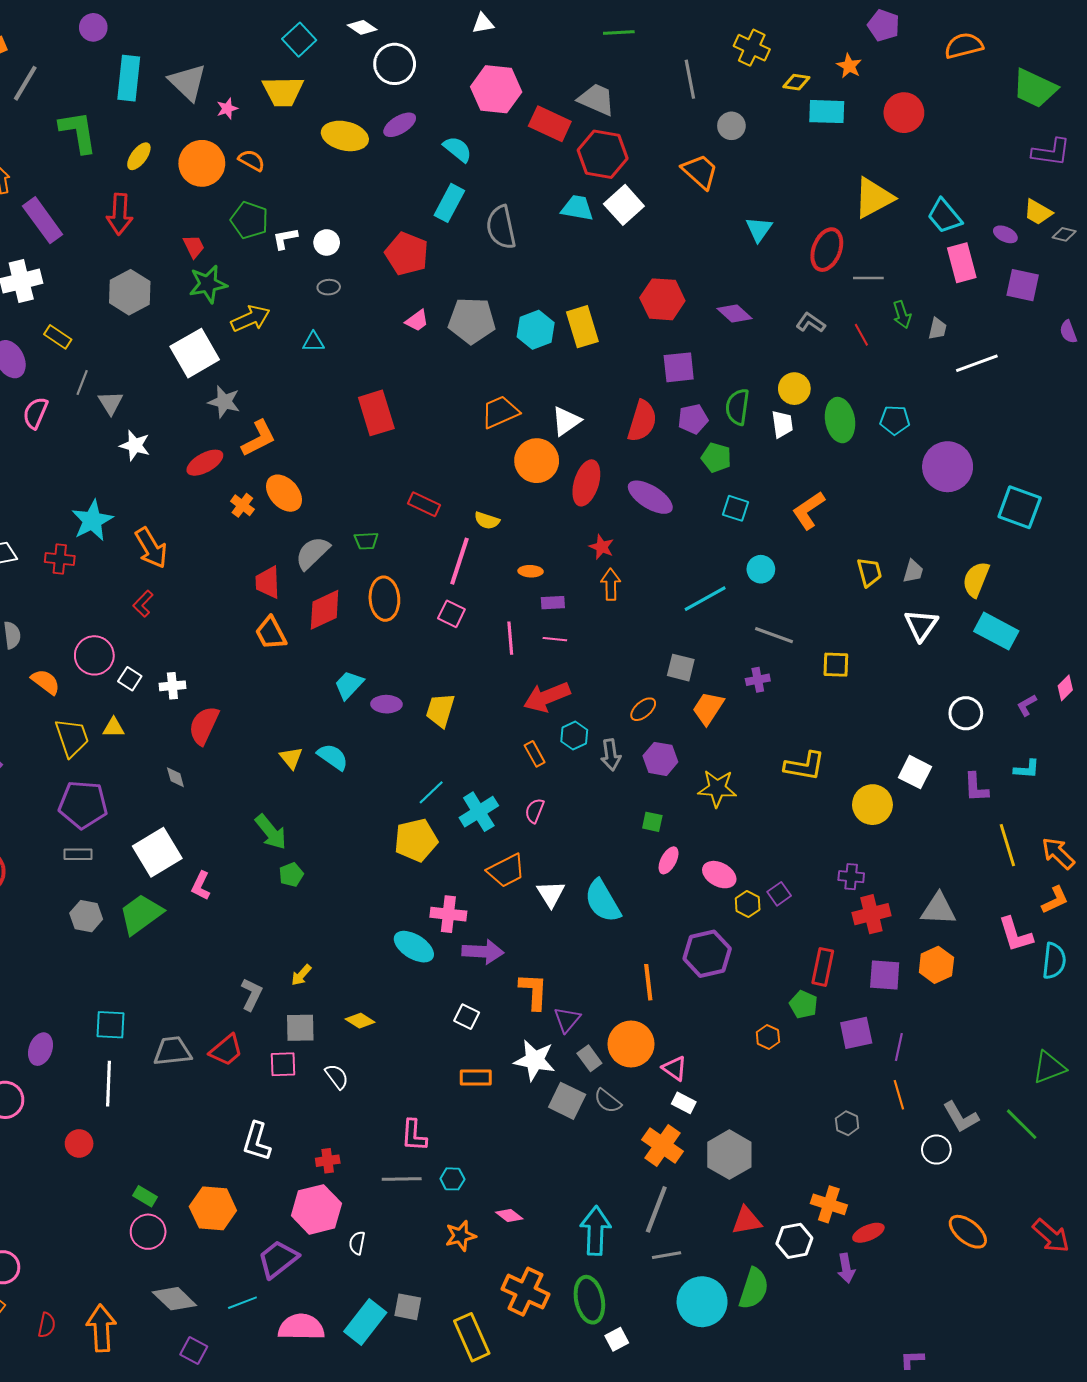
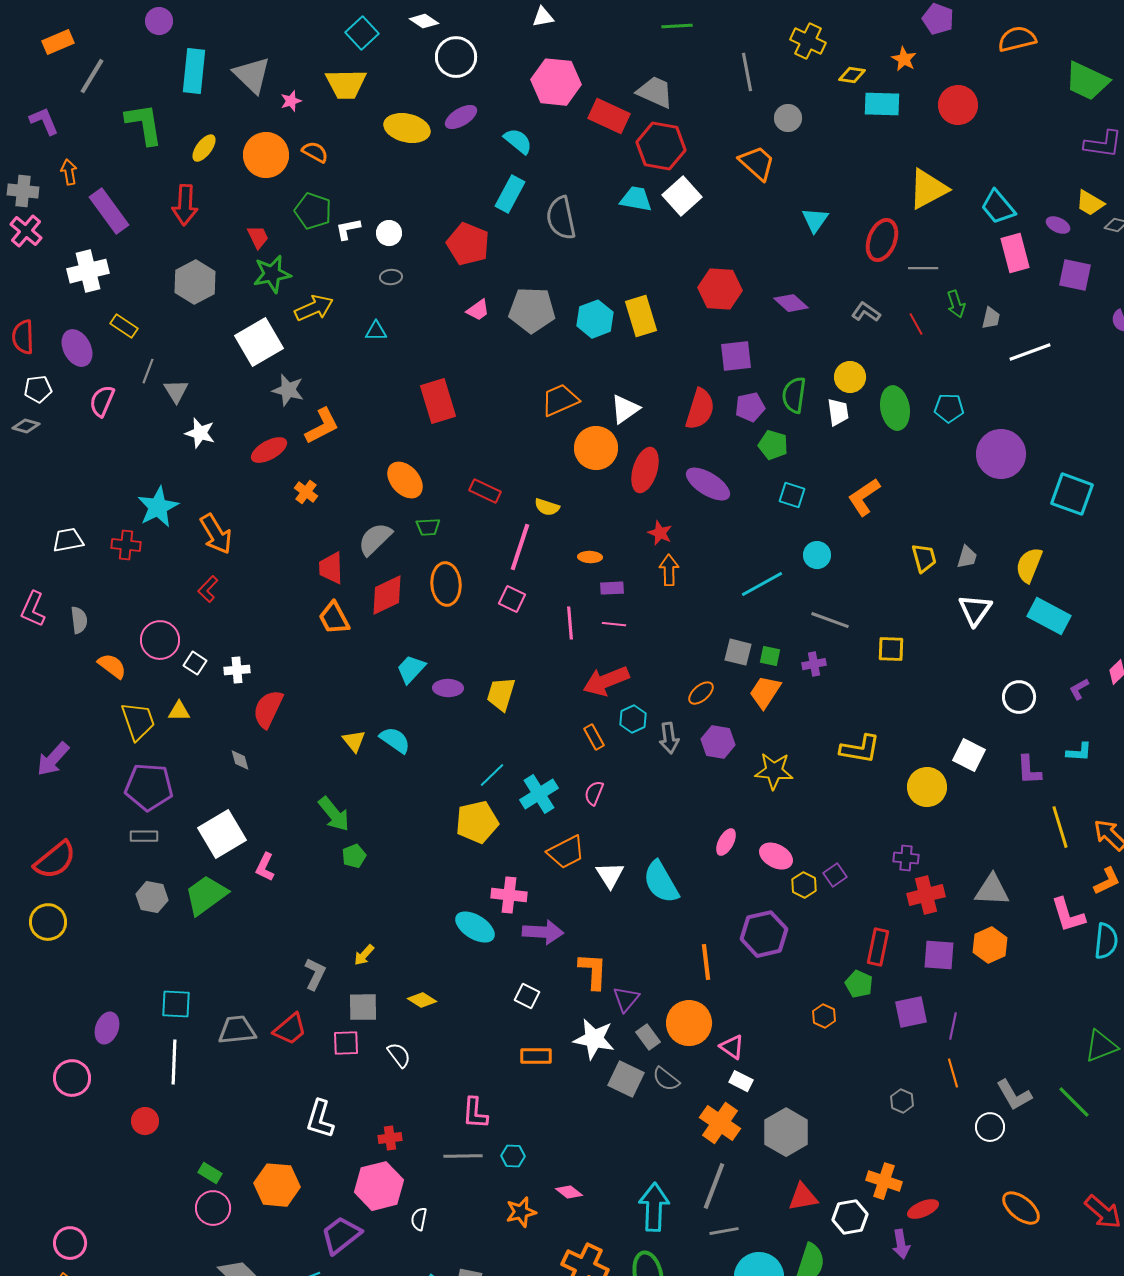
orange ellipse: (284, 493) -> (405, 480), moved
green square: (652, 822) -> (770, 656), moved

